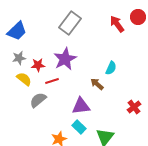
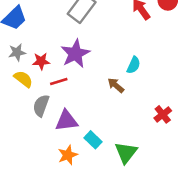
gray semicircle: (38, 100) -> (41, 106), turned -30
purple triangle: (81, 106) -> (66, 121), moved

